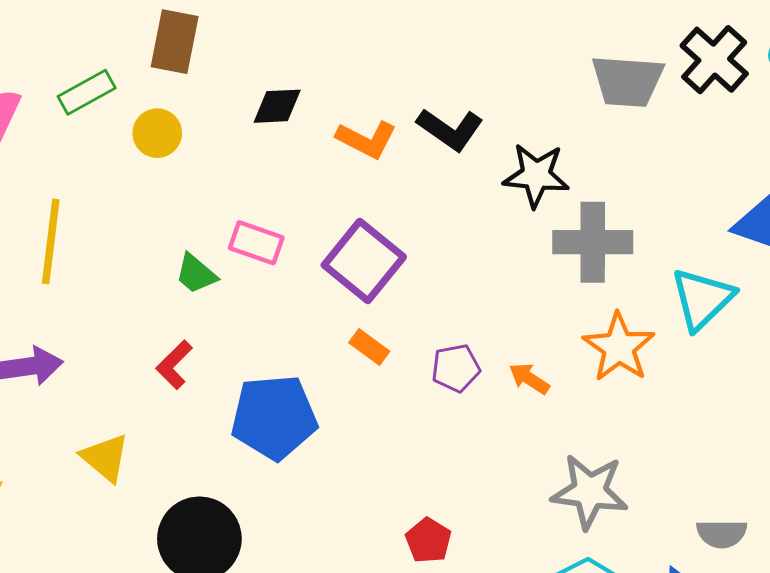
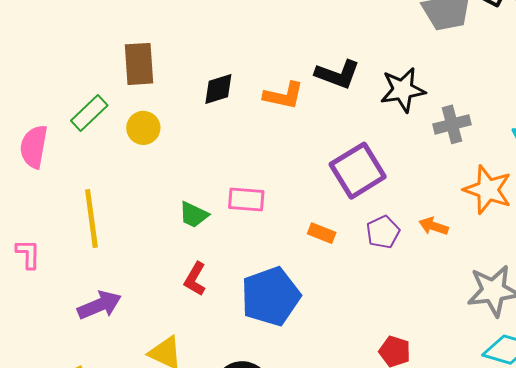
gray cross: (593, 242) -> (452, 124), size x0.7
pink rectangle: (256, 243) -> (246, 200), moved
purple square: (364, 261) -> (358, 171), moved, turned 34

